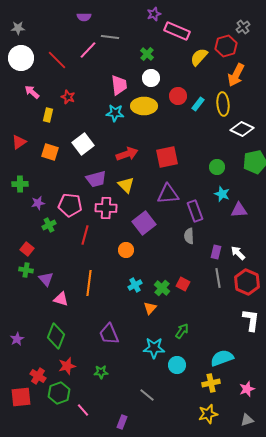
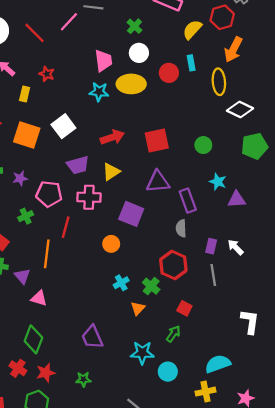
cyan rectangle: (198, 104) -> (191, 63), moved, turned -48
orange square: (50, 152) -> (27, 135), size x1.4
green circle: (217, 167) -> (203, 145), moved
yellow triangle: (126, 185) -> (111, 172), turned 42
purple star: (38, 203) -> (20, 178), moved
purple square: (144, 223) -> (131, 214), turned -30
red hexagon: (247, 282) -> (173, 265), moved
orange line: (89, 283) -> (47, 254), moved
red square: (183, 284) -> (184, 308), moved
red cross: (38, 376) -> (18, 368), moved

